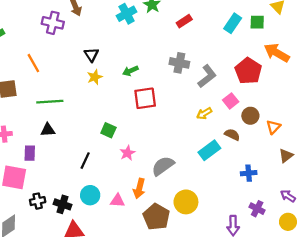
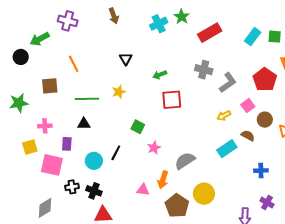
red rectangle: (184, 21) -> (210, 33), size x1.6
purple cross: (53, 23) -> (68, 21), moved
yellow star: (95, 77) -> (119, 92), moved
cyan circle: (90, 195) -> (94, 161), moved

